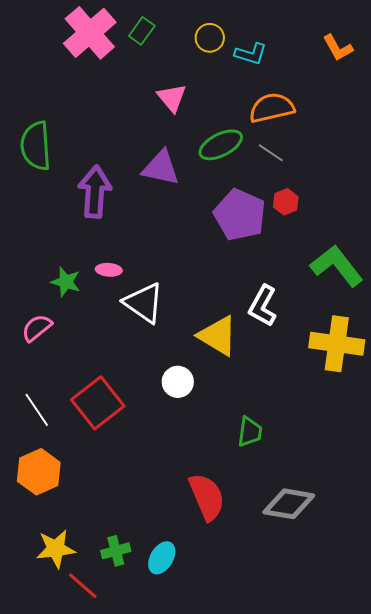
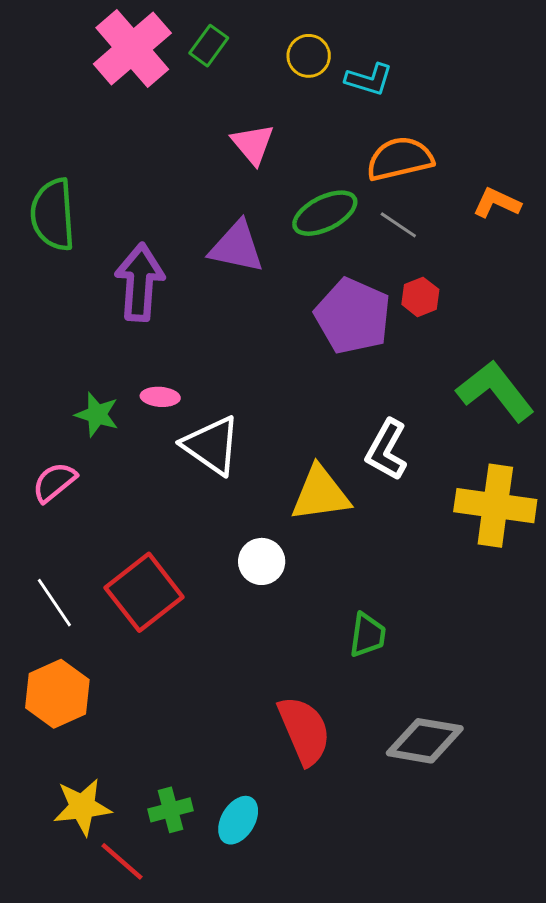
orange L-shape: (338, 48) -> (497, 203), moved, turned 144
yellow triangle: (218, 336) -> (320, 494), turned -39

